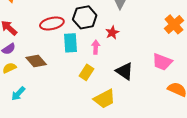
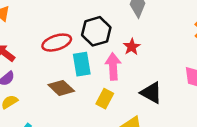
pink arrow: (96, 47) -> (113, 66), size x1.5
brown diamond: (36, 61) -> (61, 88), moved

